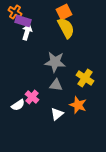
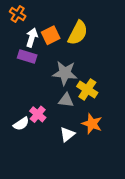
orange square: (64, 12) -> (51, 35), moved
purple rectangle: (23, 21) -> (27, 56), moved
yellow semicircle: (66, 28) -> (78, 33), turned 55
yellow cross: (85, 78) -> (87, 90), moved

